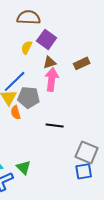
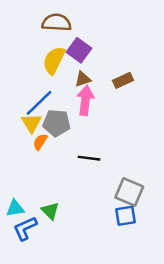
yellow semicircle: (27, 47) -> (54, 60), size x1.6
orange semicircle: (16, 112) -> (40, 142), turned 48

